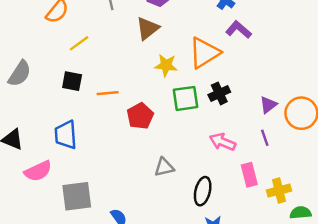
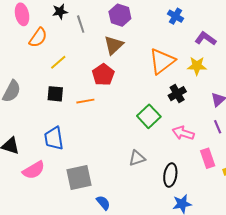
purple L-shape: (239, 30) -> (206, 39), moved
yellow star: (166, 65) -> (197, 66), moved
green square: (186, 98) -> (149, 116), moved, turned -30
red pentagon: (140, 116) -> (103, 75), moved
gray square: (77, 196) -> (79, 178), moved

